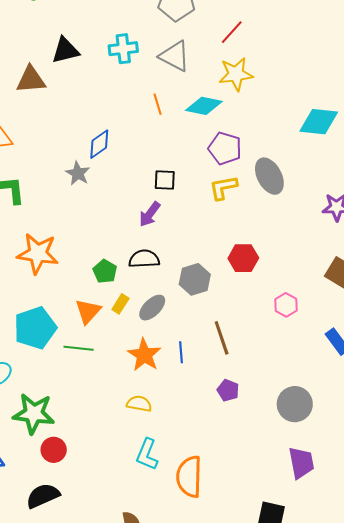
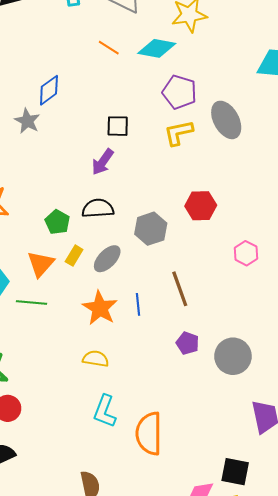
orange line: (158, 104) -> (109, 48), turned -40
gray circle: (295, 404) -> (233, 356), moved

